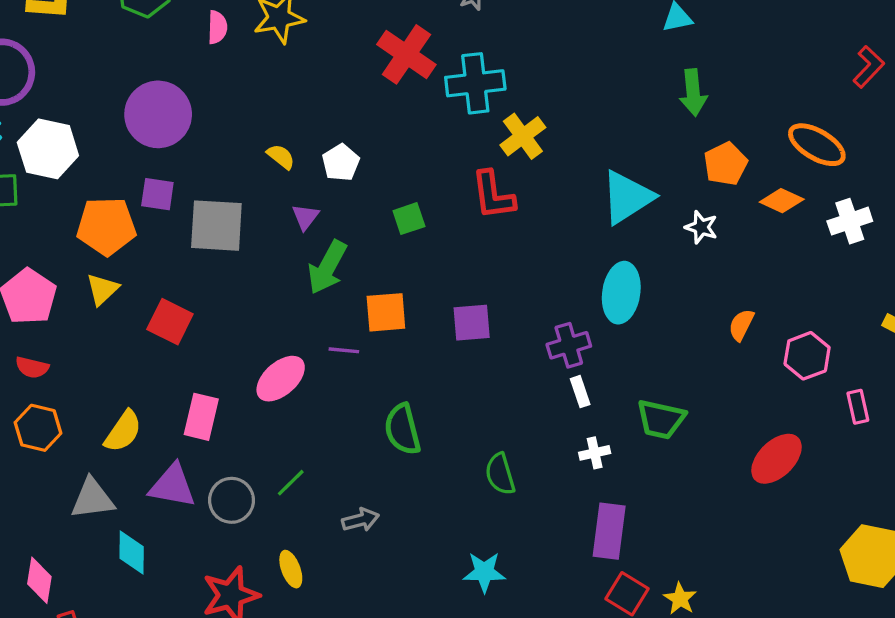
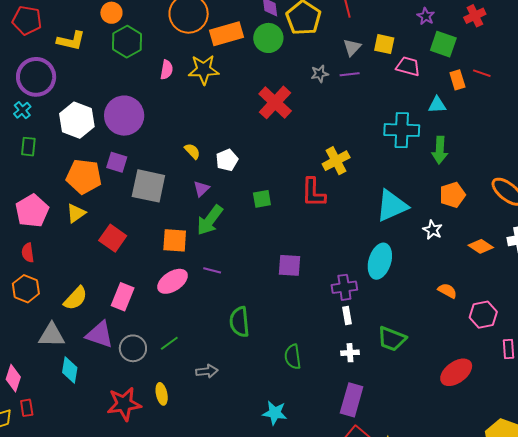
cyan cross: (475, 83) -> (402, 130), moved
white hexagon: (48, 149) -> (77, 120), moved
orange diamond: (782, 201) -> (481, 246), moved
orange square: (386, 312) -> (175, 240), moved
orange semicircle: (741, 325) -> (447, 291), turned 84
red semicircle: (32, 367) -> (28, 253), turned 60

